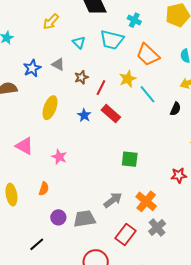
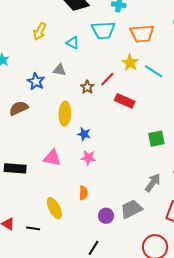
orange trapezoid: (148, 55) -> (142, 34), turned -30
brown star: (81, 77) -> (87, 87), moved
red line: (101, 88) -> (107, 79), turned 35
blue star: (84, 115) -> (84, 134), moved

